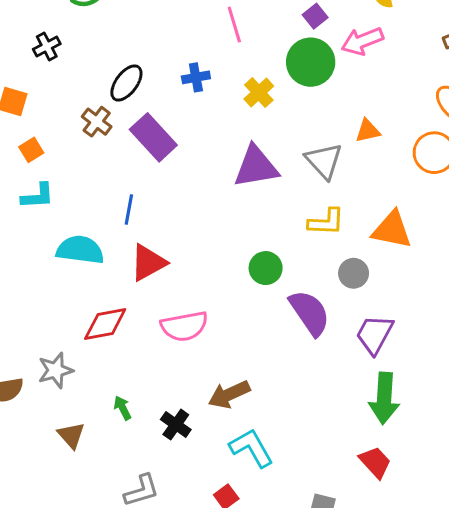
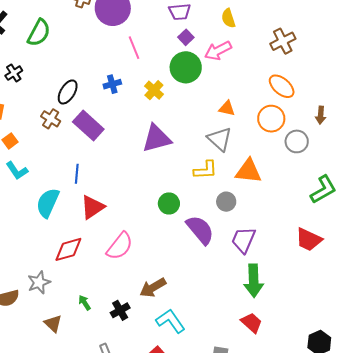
orange triangle: (368, 131) -> (227, 108), turned 30
gray triangle: (324, 161) -> (220, 139), moved
cyan L-shape: (38, 196) -> (17, 171), turned 65
cyan semicircle: (80, 250) -> (48, 203), turned -68
pink semicircle: (184, 326) -> (120, 246), turned -36
black cross: (176, 425) -> (120, 310), turned 30

